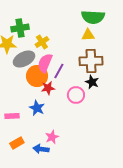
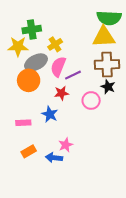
yellow triangle: (88, 35) -> (104, 37), size x1.6
purple line: (59, 71) -> (73, 75), turned 35
orange circle: (37, 76) -> (29, 80), moved

